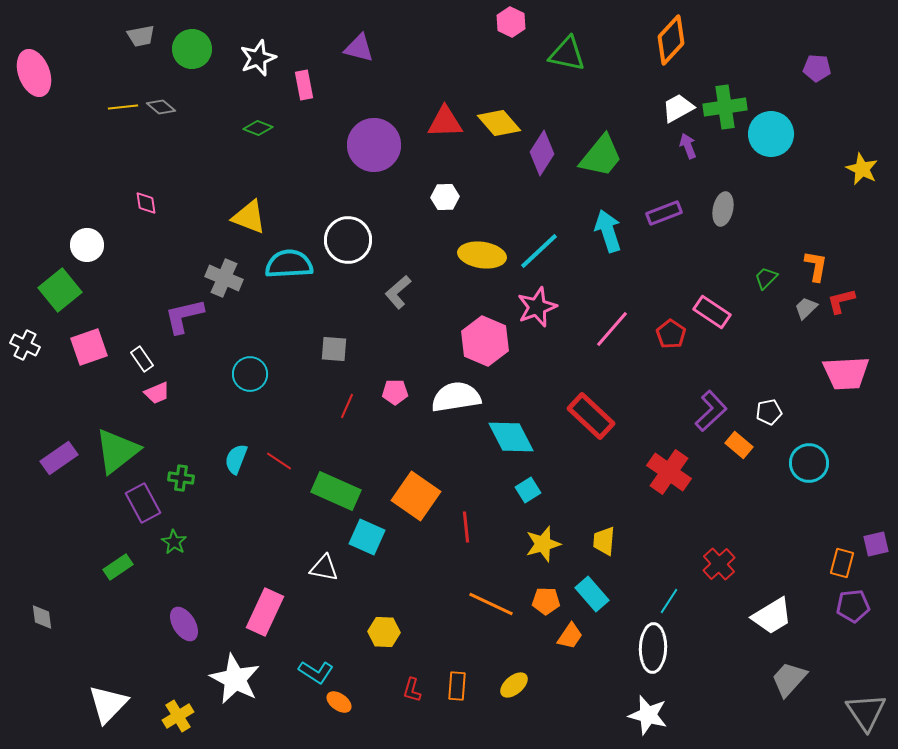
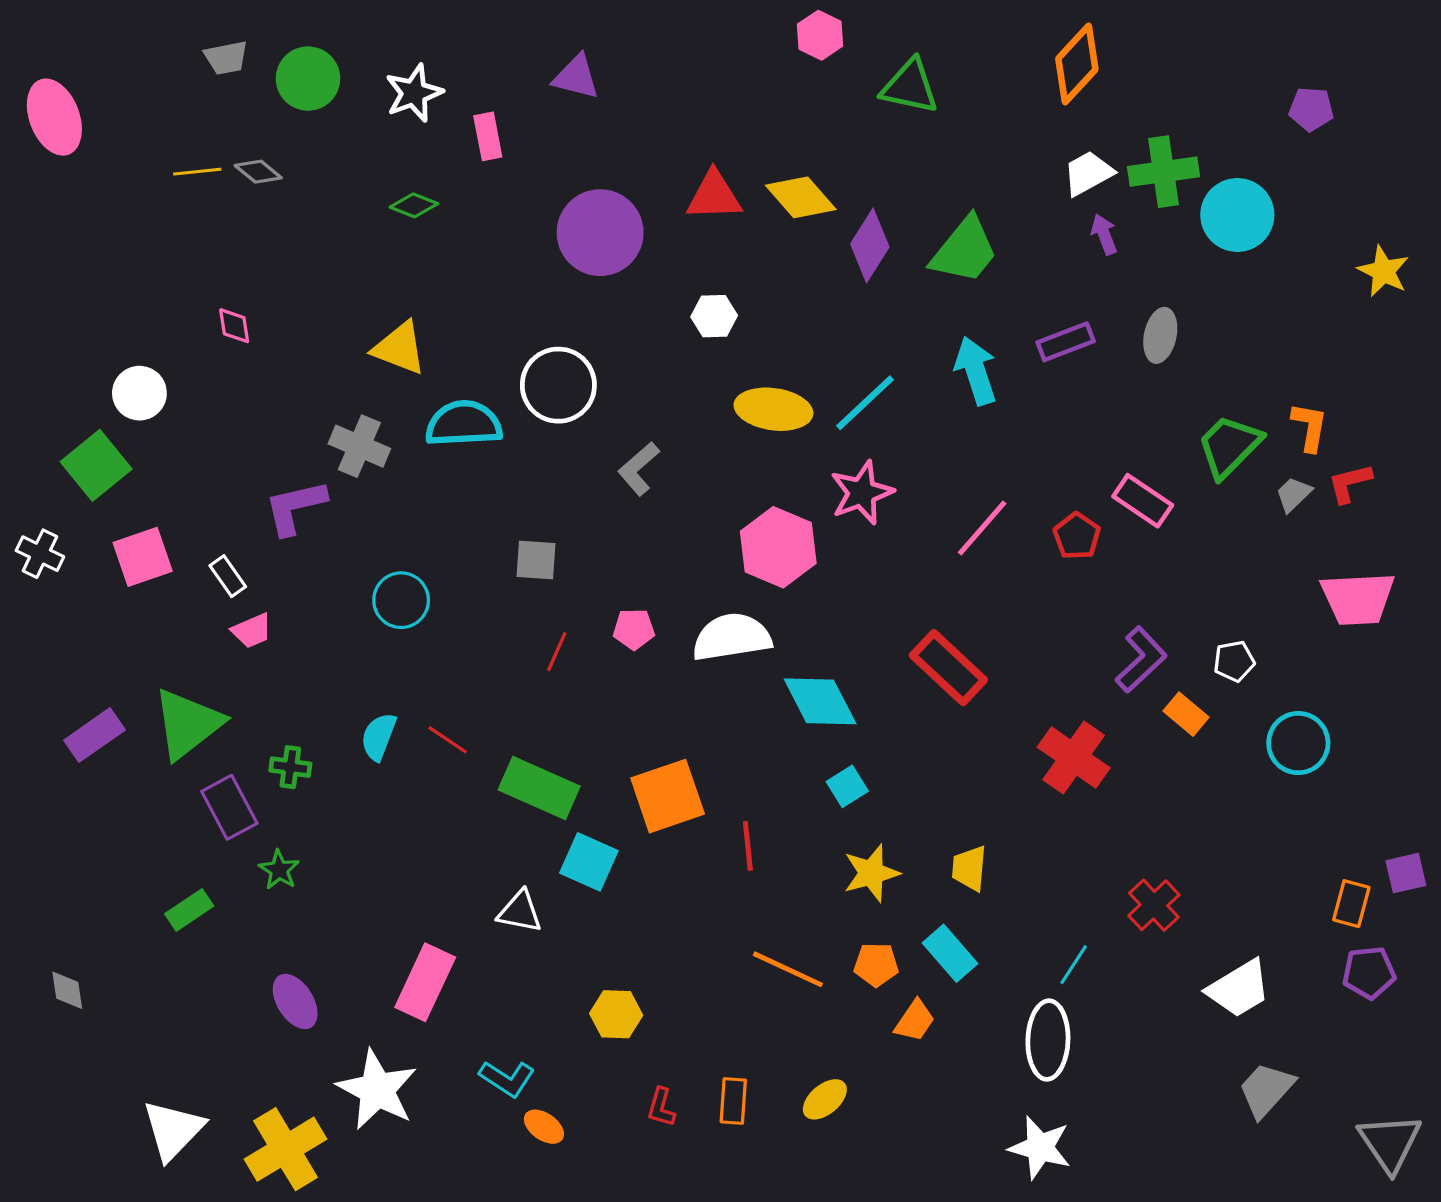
green trapezoid: (766, 278) -> (1229, 446), size x1.8
orange square: (416, 496) -> (668, 796), turned 36
yellow cross: (178, 716) -> (286, 1149), size x1.6

